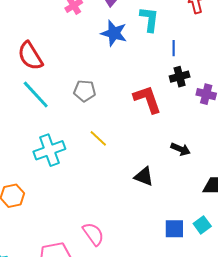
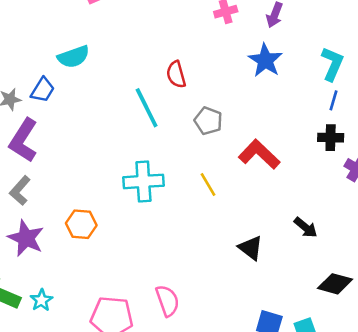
cyan L-shape: (149, 19) -> (332, 64), moved
red semicircle: (30, 56) -> (176, 75), moved, size x0.7
red L-shape: (147, 99) -> (259, 154), moved, turned -44

